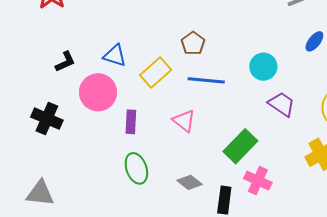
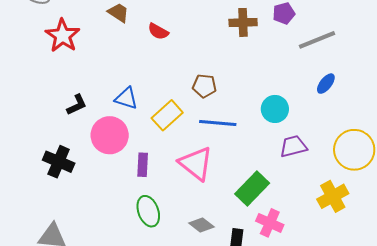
brown pentagon: (193, 43) -> (204, 86), turned -30
purple trapezoid: (282, 104) -> (293, 146), turned -48
pink triangle: (184, 121) -> (196, 163), size x1.5

